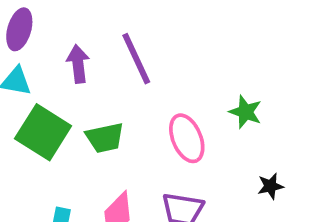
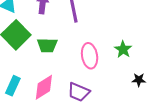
black star: (270, 186) -> (139, 80), moved

